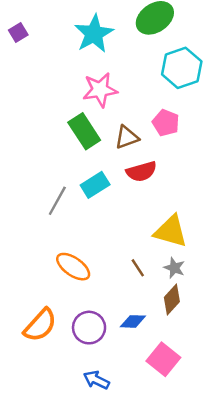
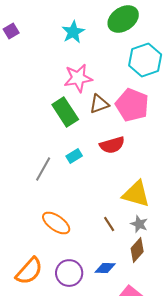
cyan star: (94, 34) -> (73, 32), size x0.7
pink pentagon: (166, 123) -> (132, 105), size x1.5
brown triangle: (127, 137) -> (99, 104), moved
cyan rectangle: (95, 185) -> (74, 156), size x0.7

